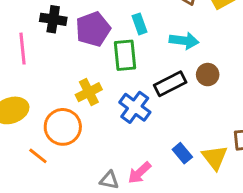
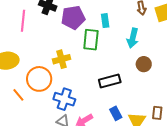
cyan arrow: (184, 41) -> (133, 38), turned 84
black rectangle: (170, 84) -> (110, 81), moved
blue cross: (135, 107) -> (64, 99), moved, turned -30

